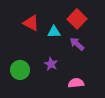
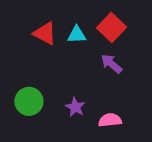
cyan triangle: (54, 32) -> (77, 35), moved
purple star: (51, 64) -> (75, 107), moved

